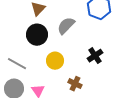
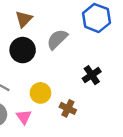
yellow circle: (55, 61) -> (40, 93), moved

